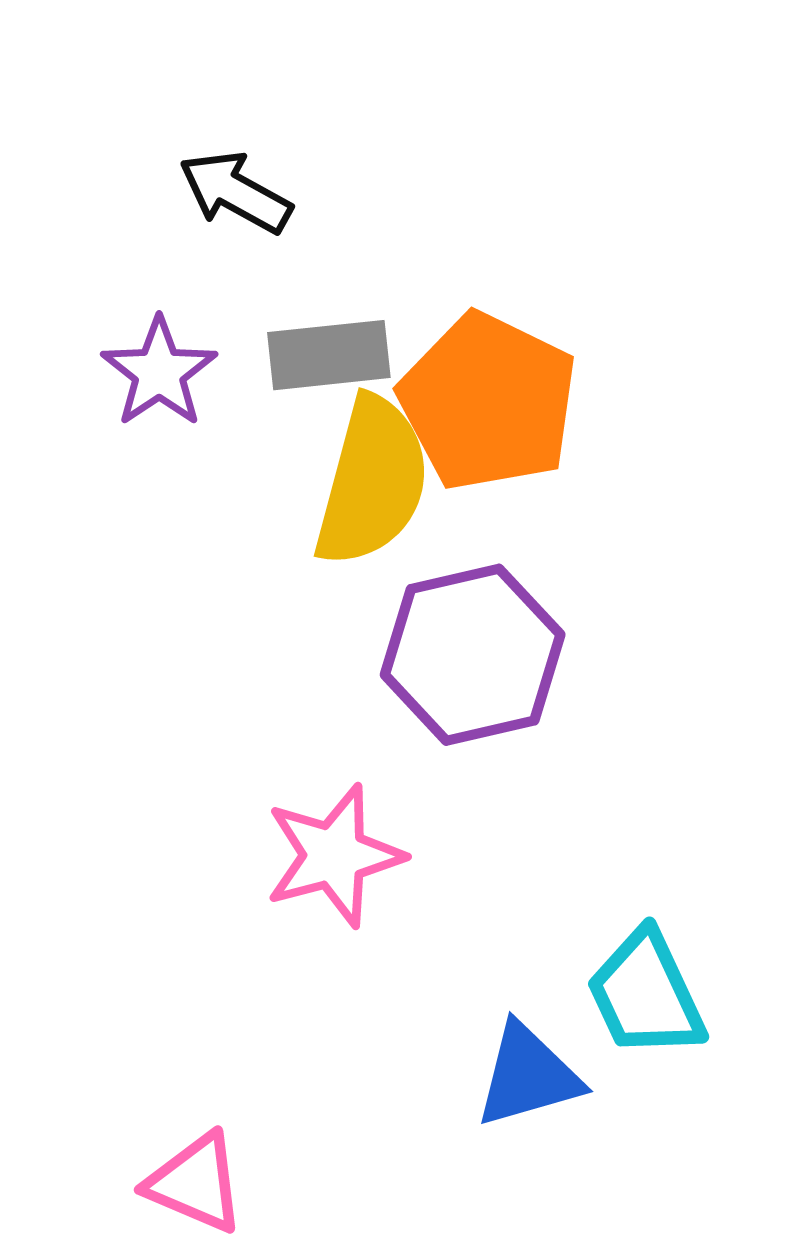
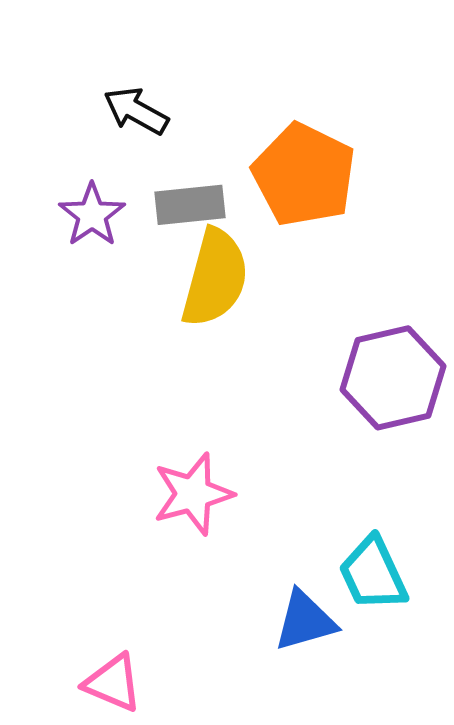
orange pentagon: (488, 402) -> (304, 175), moved
purple hexagon: (473, 655) -> (393, 378), moved

